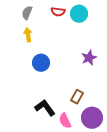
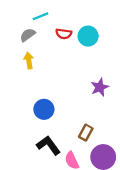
gray semicircle: (27, 13) -> (28, 35), turned 32
blue circle: (41, 63) -> (44, 109), moved

